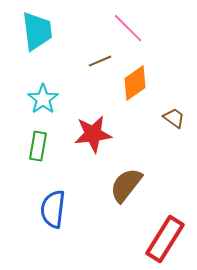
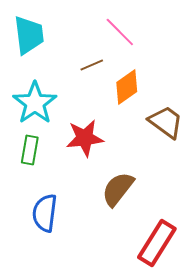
cyan star: (43, 99) -> (35, 103), size x1.4
brown trapezoid: (174, 118) -> (166, 122), size x1.6

